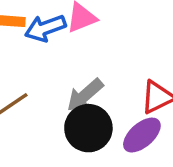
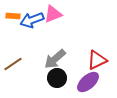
black circle: (88, 128) -> (57, 78), size x0.7

